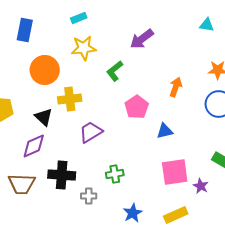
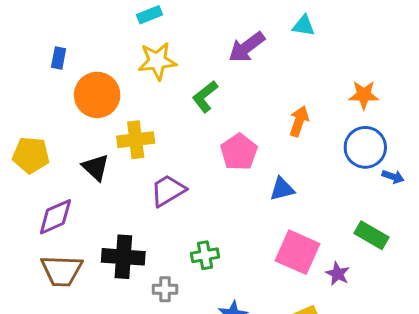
cyan triangle: (207, 25) -> (304, 26), moved
blue rectangle: (25, 30) -> (59, 58), moved, size x0.6
purple diamond: (34, 146) -> (55, 217), moved
pink square: (175, 172) -> (297, 252), turned 32

